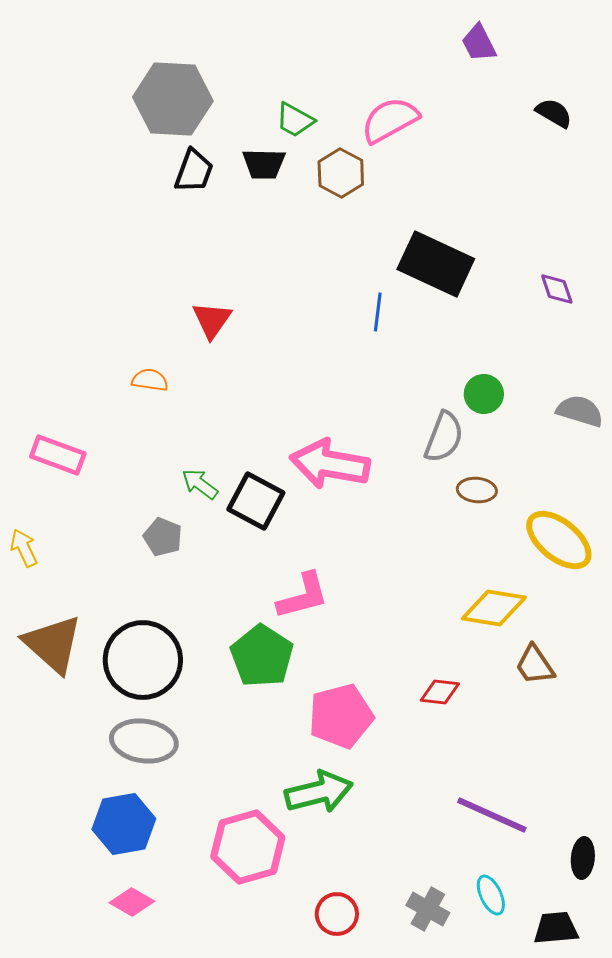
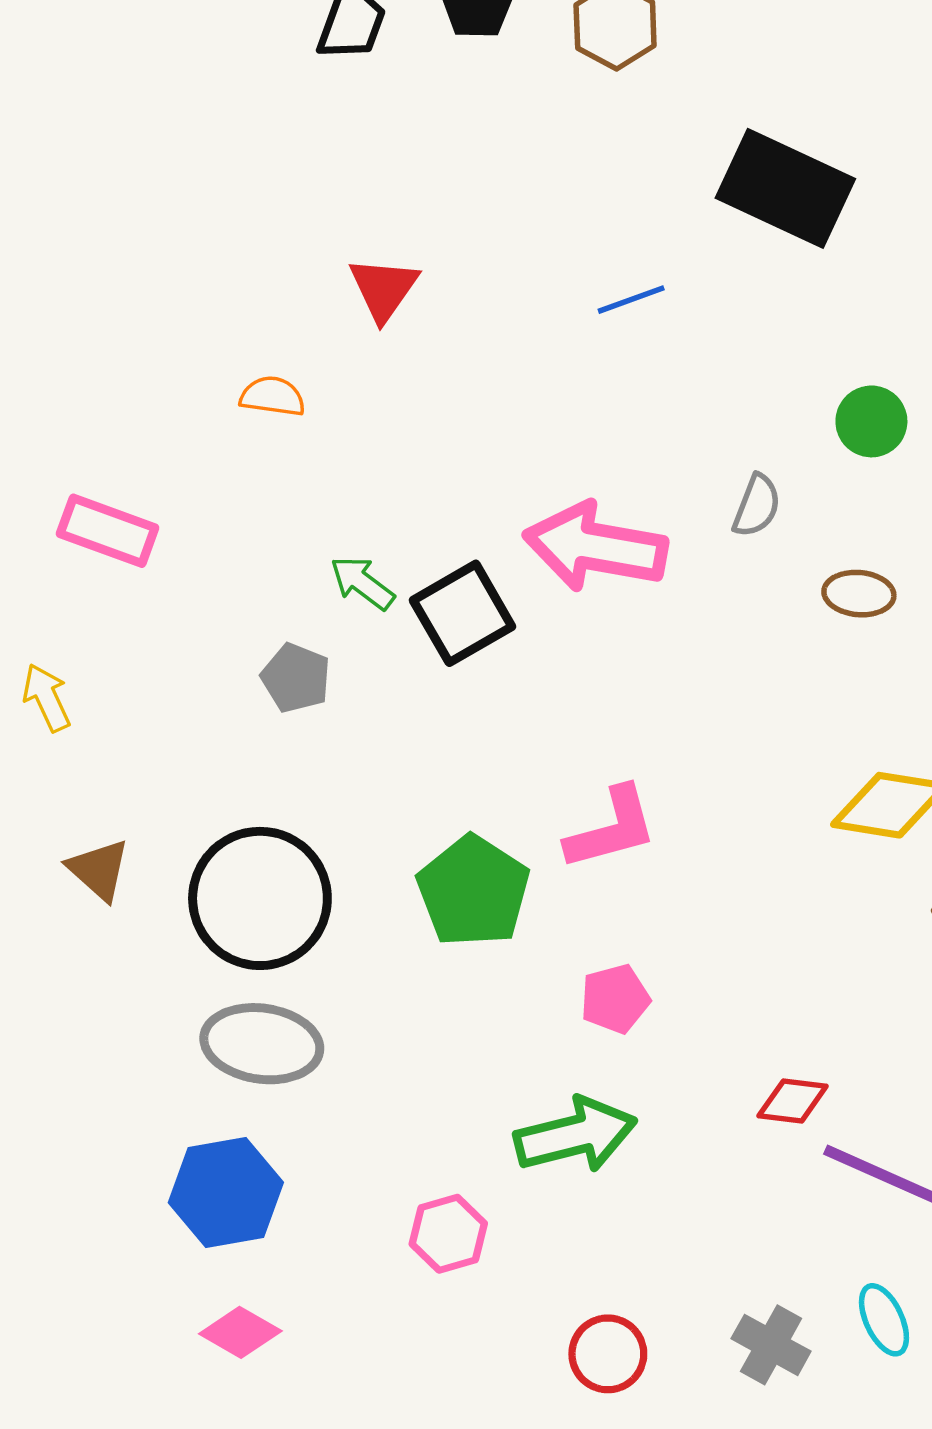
blue line: (378, 312) -> (631, 300), moved, turned 63
gray semicircle: (444, 437) -> (757, 506), moved, size x0.7
black square: (256, 501) -> (463, 613), turned 32
pink L-shape: (303, 596) -> (611, 828), moved
brown triangle: (53, 644) -> (99, 870), size x0.6
red diamond: (440, 692) -> (793, 1101), moved
pink pentagon: (341, 716) -> (615, 999), size x0.6
pink hexagon: (248, 847) -> (448, 1234), size x0.6

